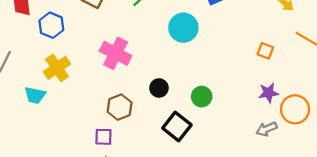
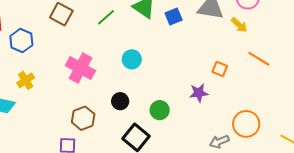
cyan circle: (183, 28) -> (132, 59), moved, size x0.7
yellow cross: (57, 68) -> (26, 80), size x0.7
purple star: (269, 93) -> (199, 93), moved

